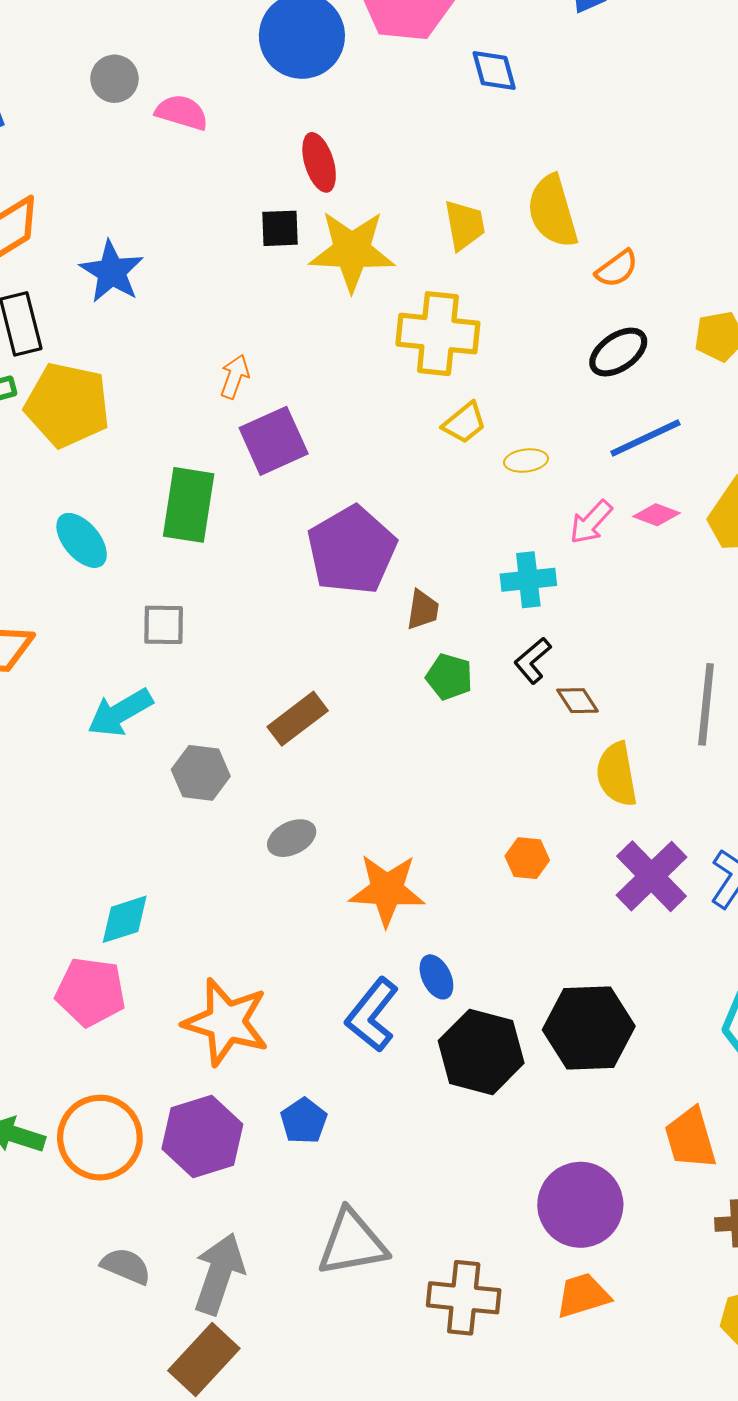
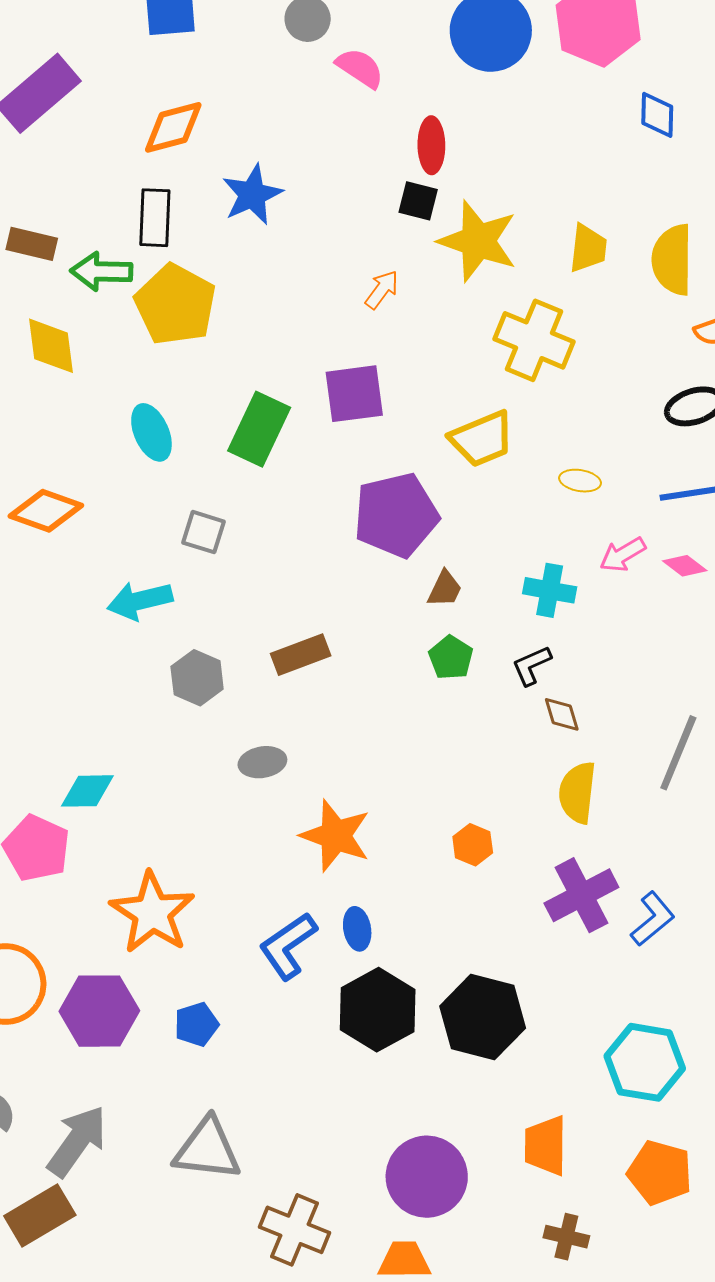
red ellipse: (319, 162) -> (431, 145), moved
orange arrow: (235, 377) -> (382, 290), moved
yellow trapezoid: (465, 423) -> (482, 439), moved, size x1.5

